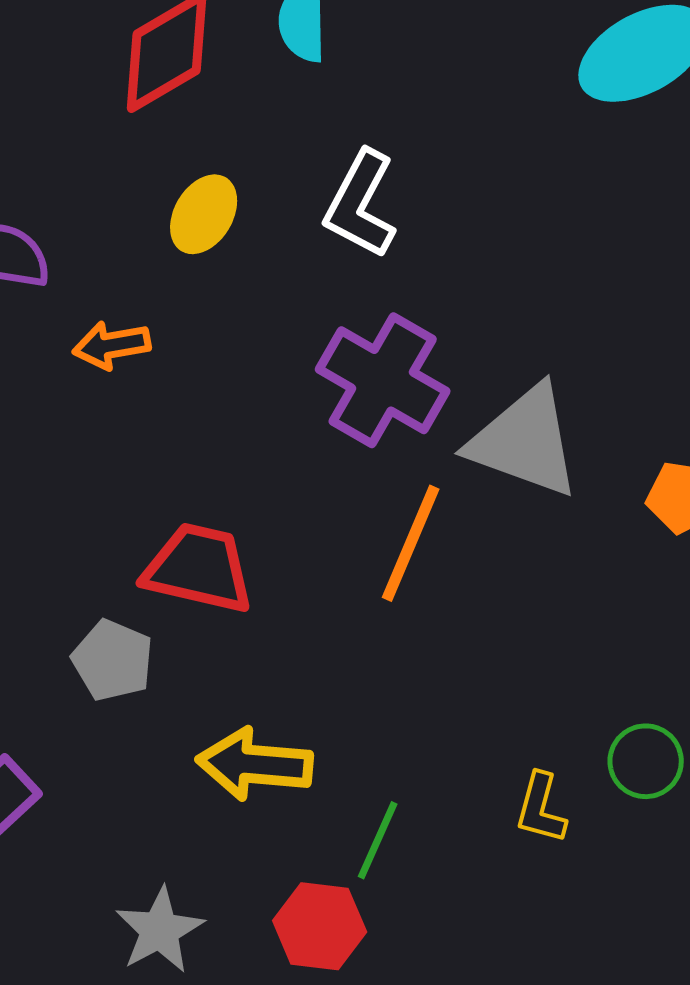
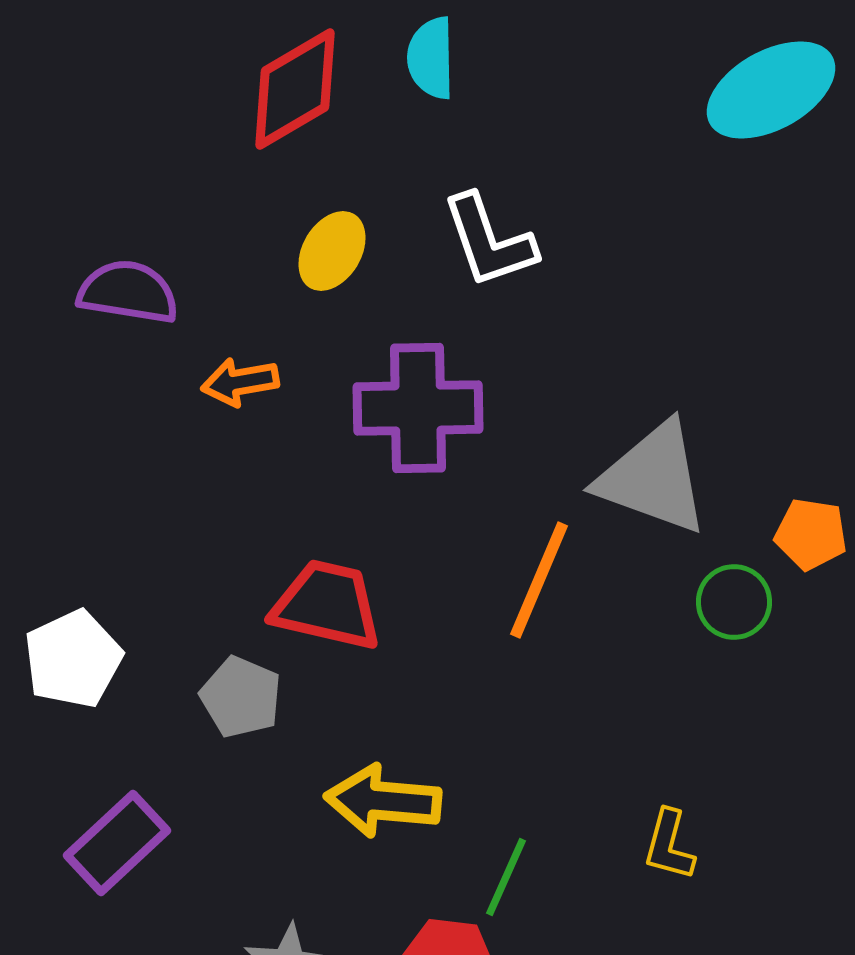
white L-shape: (361, 204) -> (489, 241), turned -47
purple cross: (383, 380) -> (418, 408), moved, turned -31
green circle: (646, 761) -> (734, 602), moved

